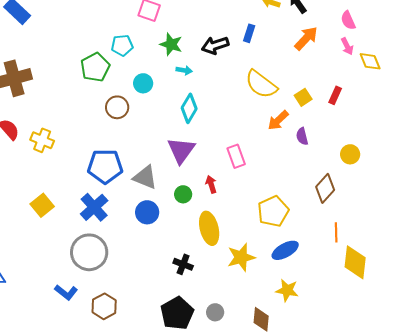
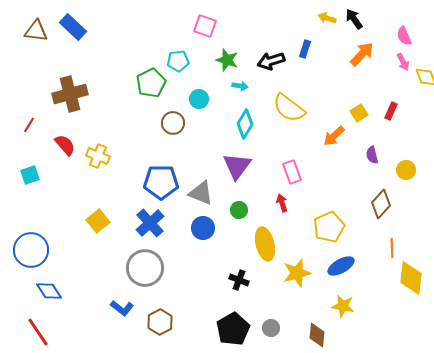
yellow semicircle: (261, 84) -> (289, 108), moved
purple semicircle: (302, 136) -> (372, 155), moved
red arrow: (211, 184) -> (282, 203), moved

